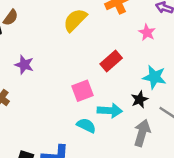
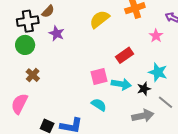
purple star: (24, 65) -> (57, 33), moved
cyan arrow: (110, 111) -> (121, 84), moved
gray arrow: (142, 133) -> (143, 116), turned 55

